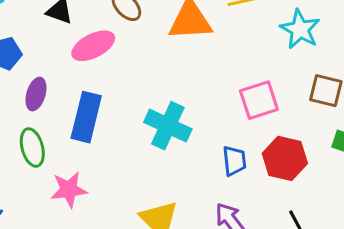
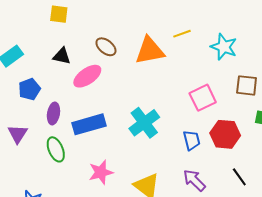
blue rectangle: (86, 117) -> (89, 124), turned 68
cyan cross: (168, 126) -> (144, 123), turned 36
pink star: (69, 190) -> (101, 172), moved

